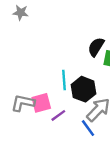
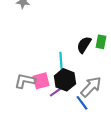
black semicircle: (96, 47) -> (84, 45), moved
black hexagon: (83, 89) -> (65, 80), moved

